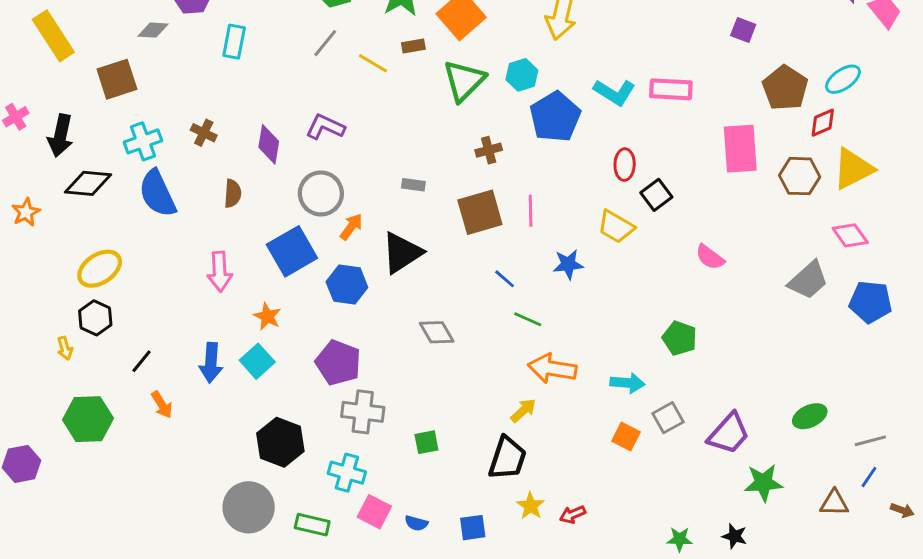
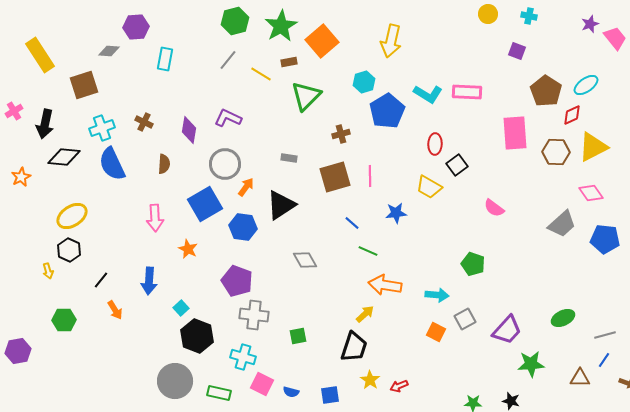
green triangle: (464, 81) -> (306, 96), moved
cyan square: (257, 361) -> (181, 308), moved, size x0.7
green hexagon: (88, 419) -> (64, 320), size x0.7

